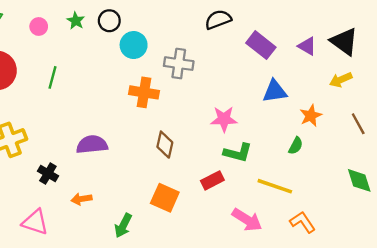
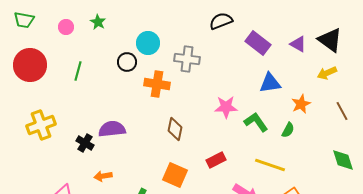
black circle: (109, 21) -> (127, 62), moved
green L-shape: (238, 153) -> (256, 122), moved, turned -140
black cross: (48, 173) -> (85, 143), moved

